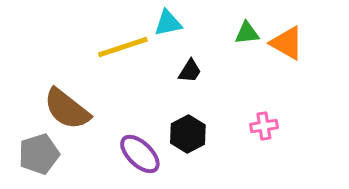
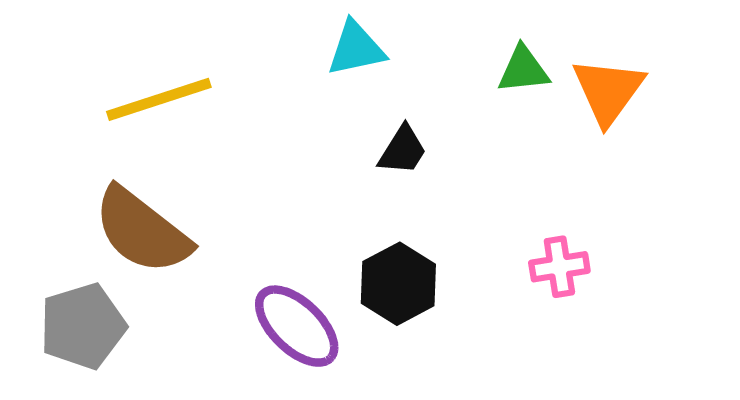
orange triangle: (287, 43) -> (608, 91), turned 36
yellow line: (123, 47) -> (159, 99), moved

